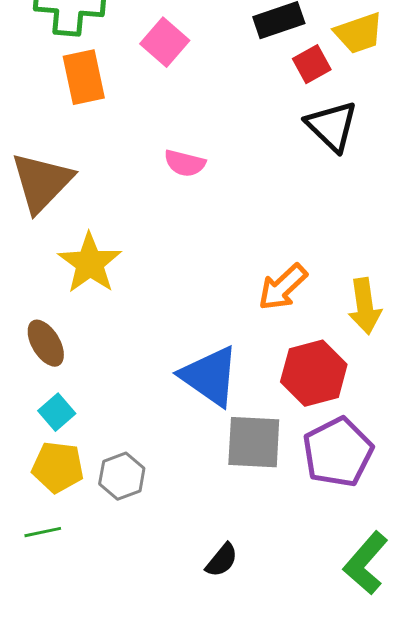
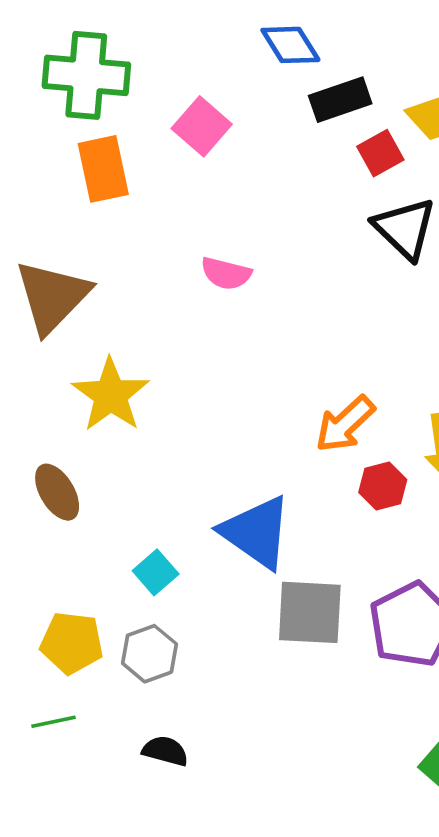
red hexagon: (314, 373) -> (383, 486), moved, size x0.6
cyan square: (57, 412) -> (156, 572), moved
black semicircle: (222, 560) -> (165, 751), moved, turned -114

